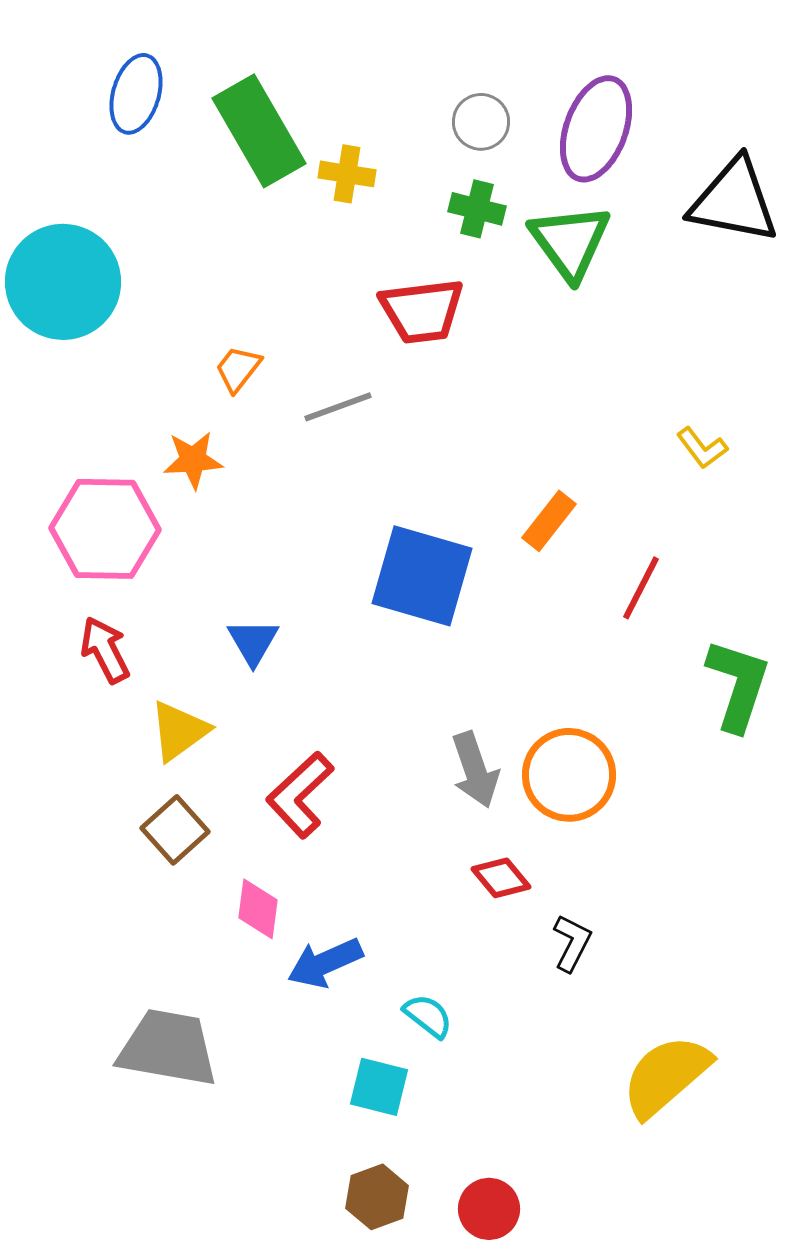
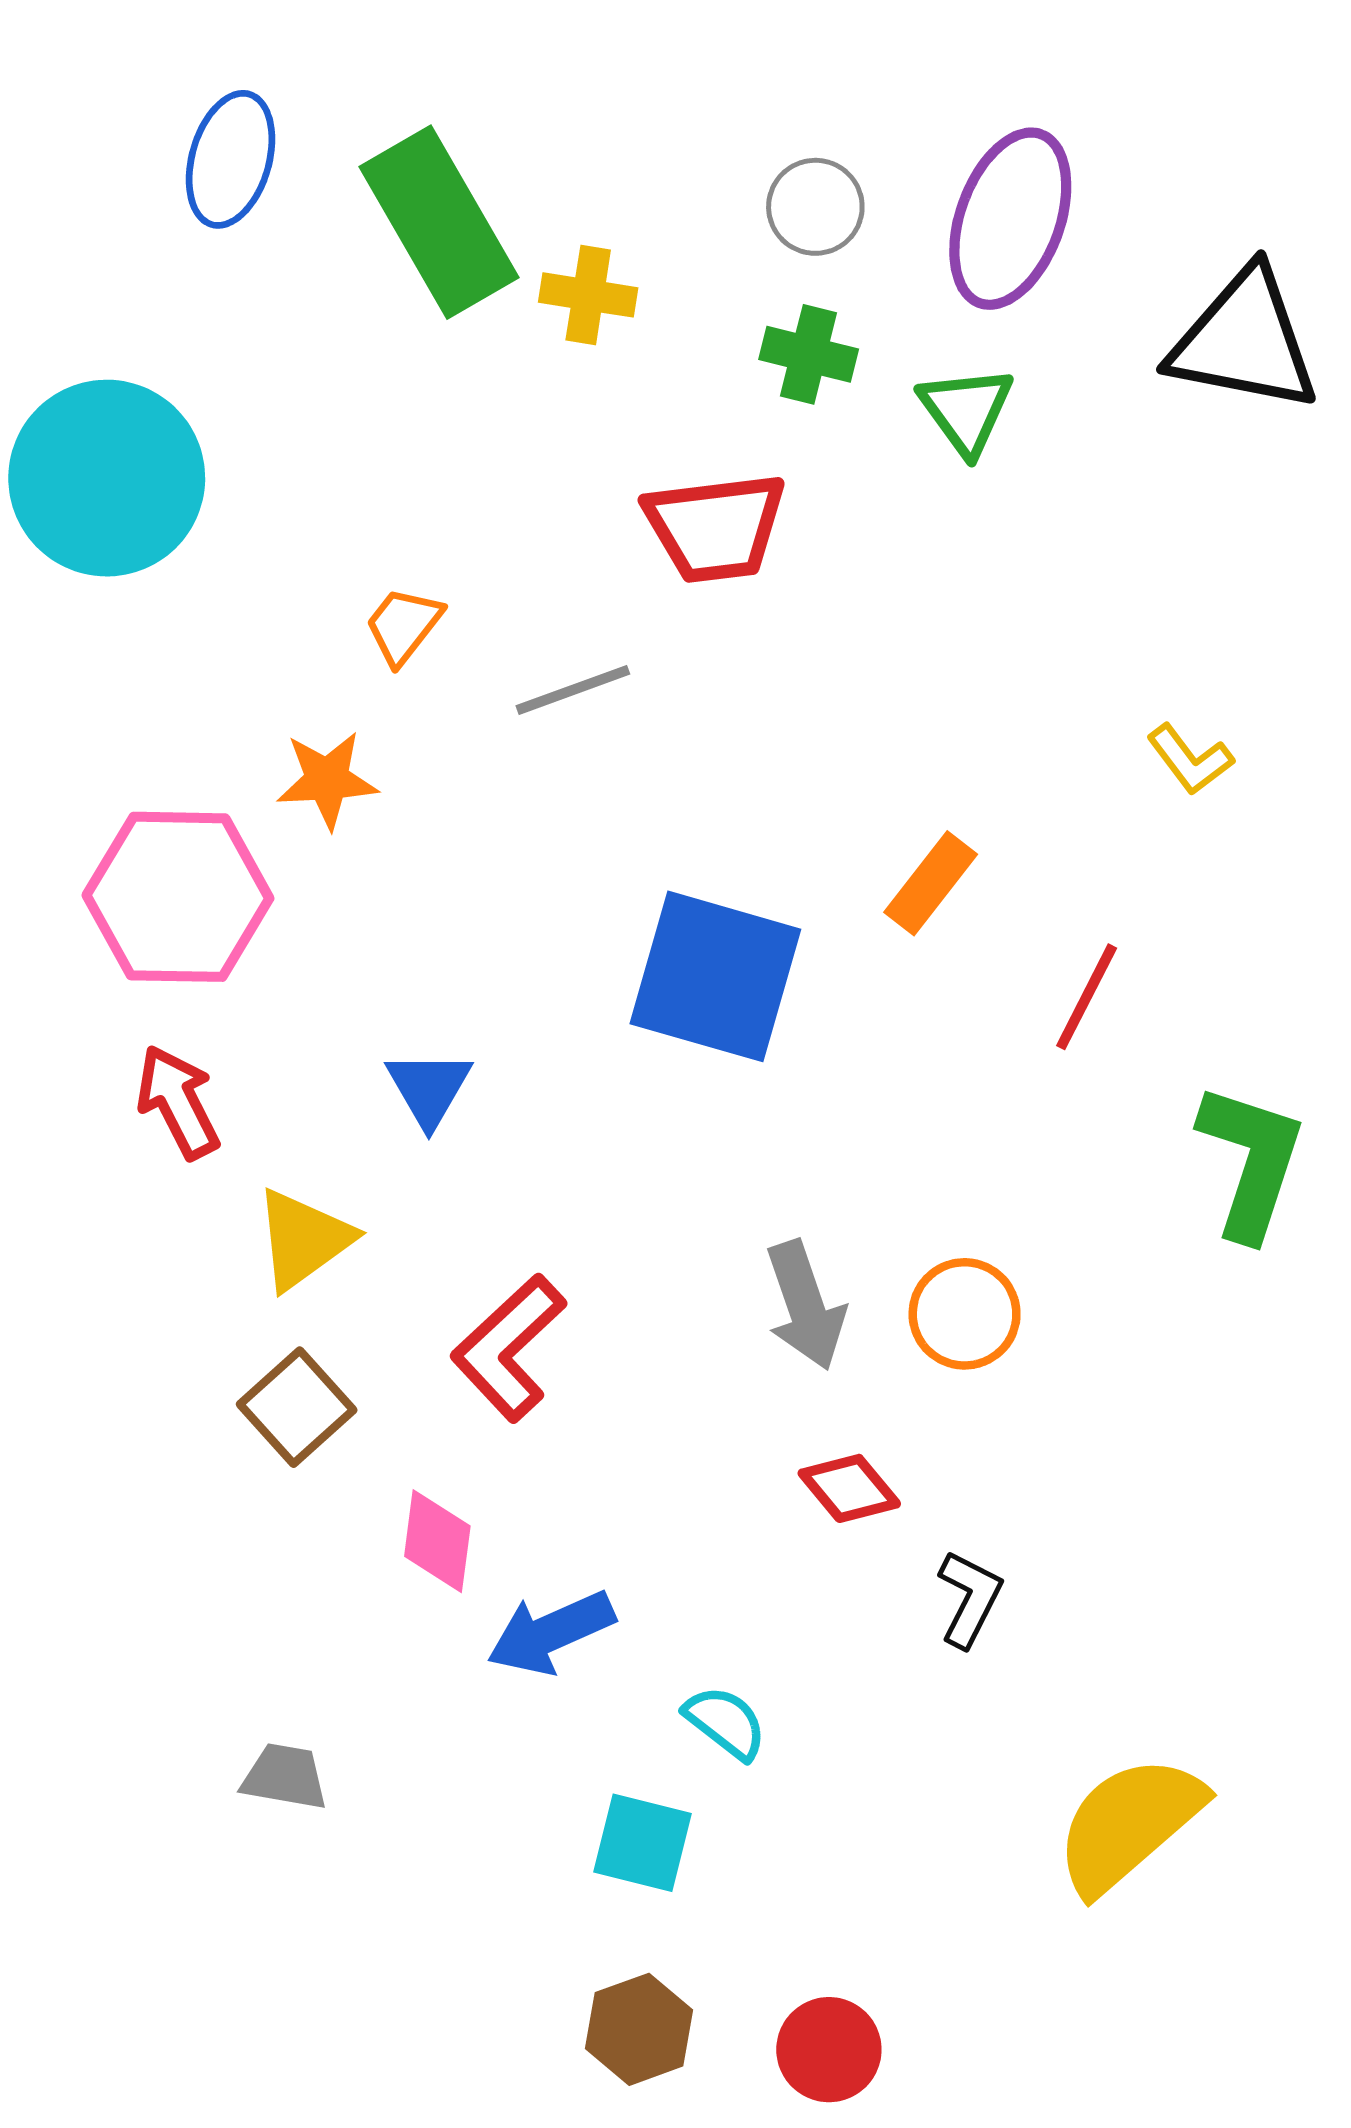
green triangle: (570, 242) -> (966, 410), size x0.7
orange circle: (569, 775) -> (965, 1314), size x0.7
gray trapezoid: (168, 1048) -> (285, 1777), size x0.5

